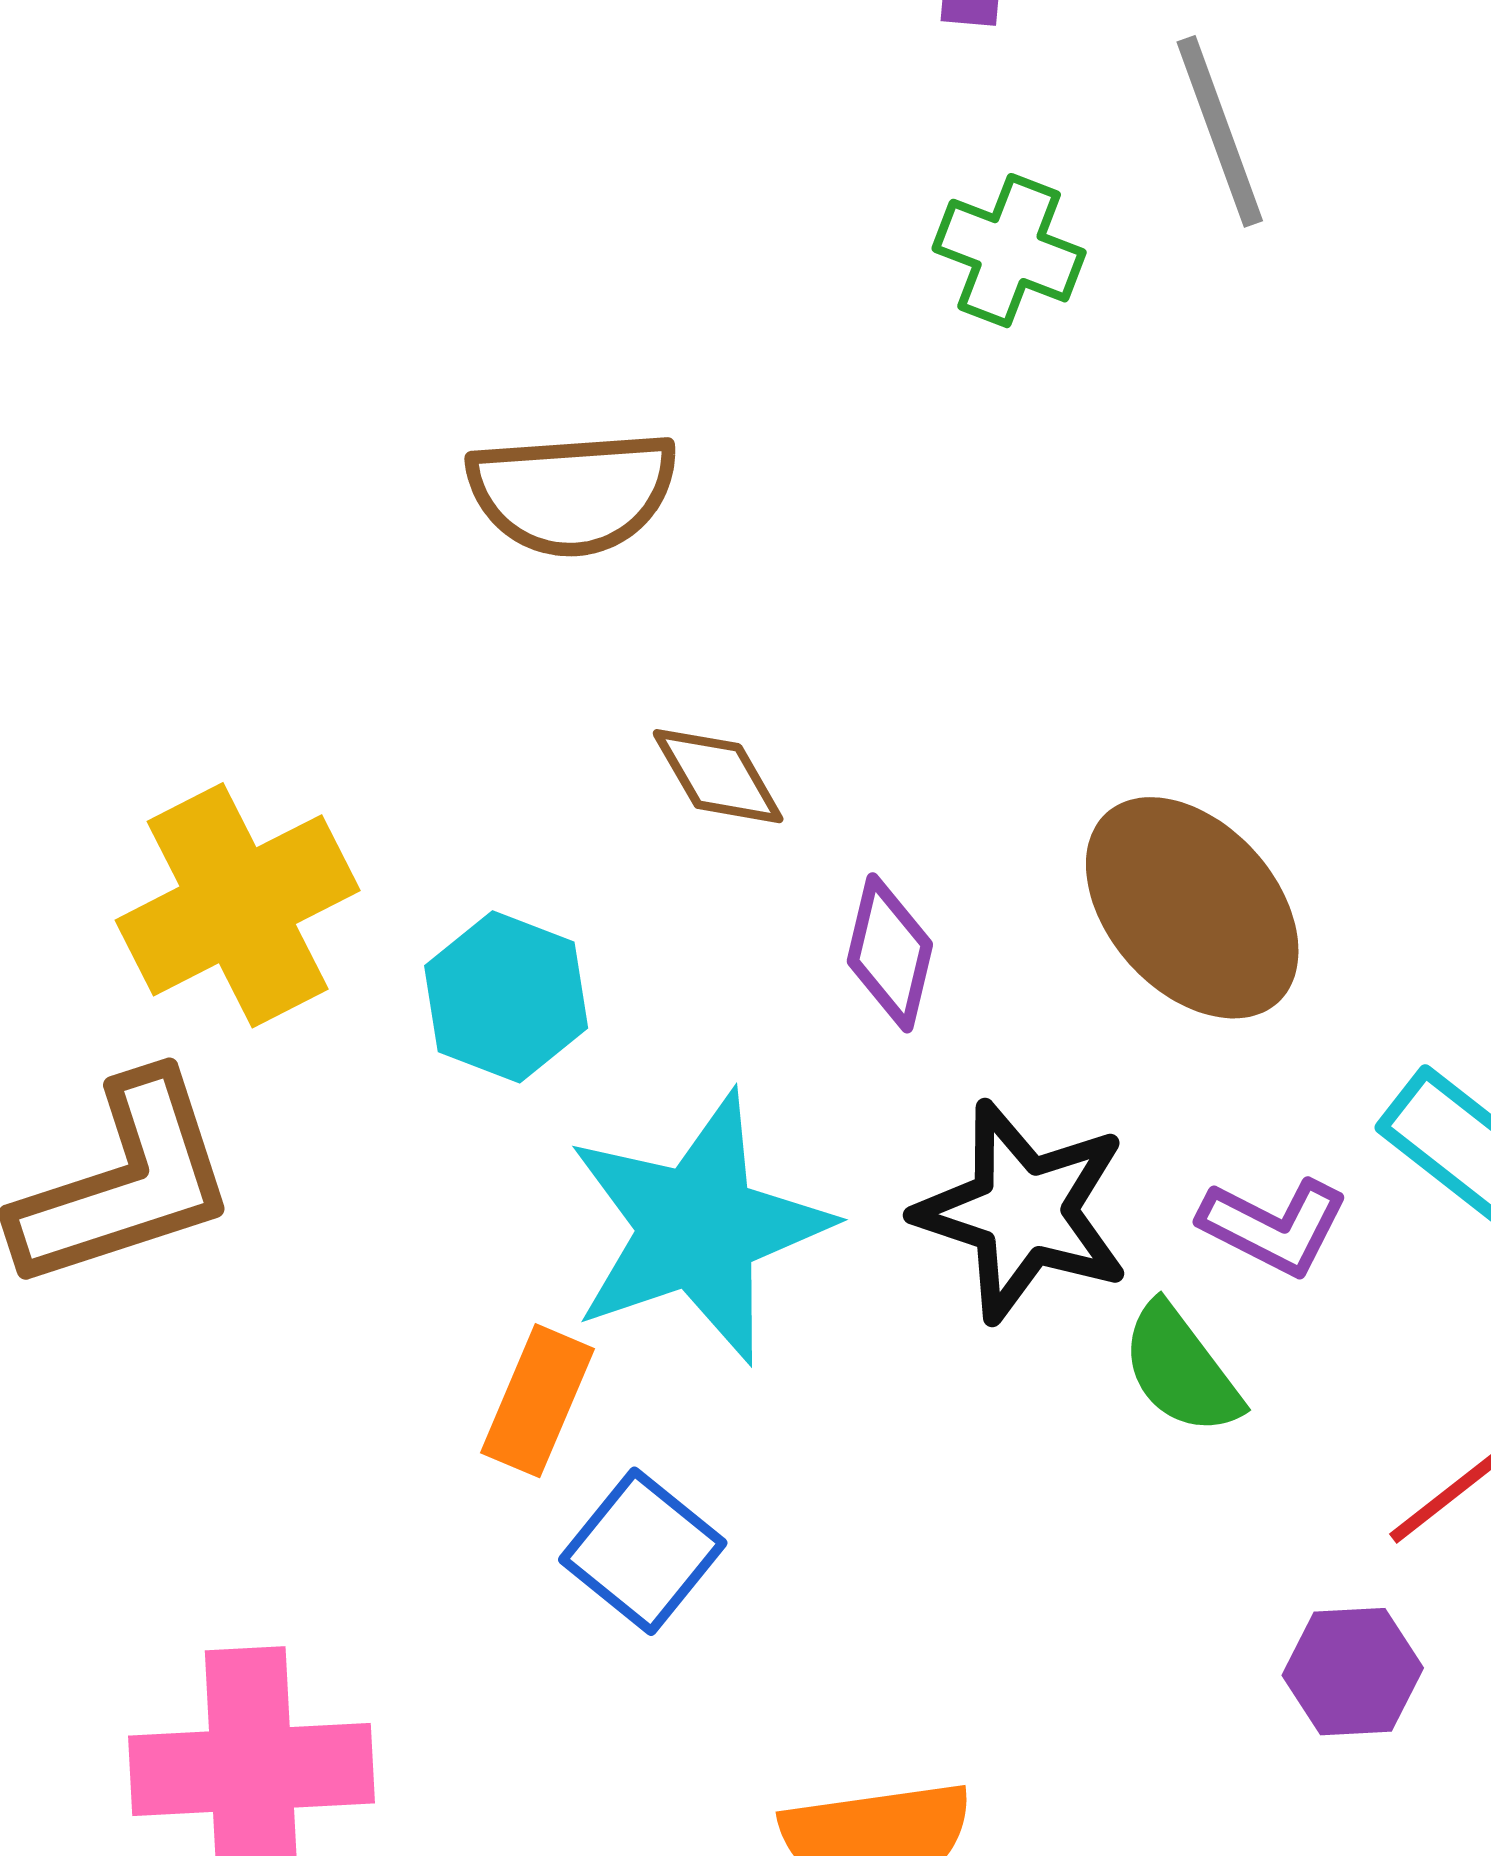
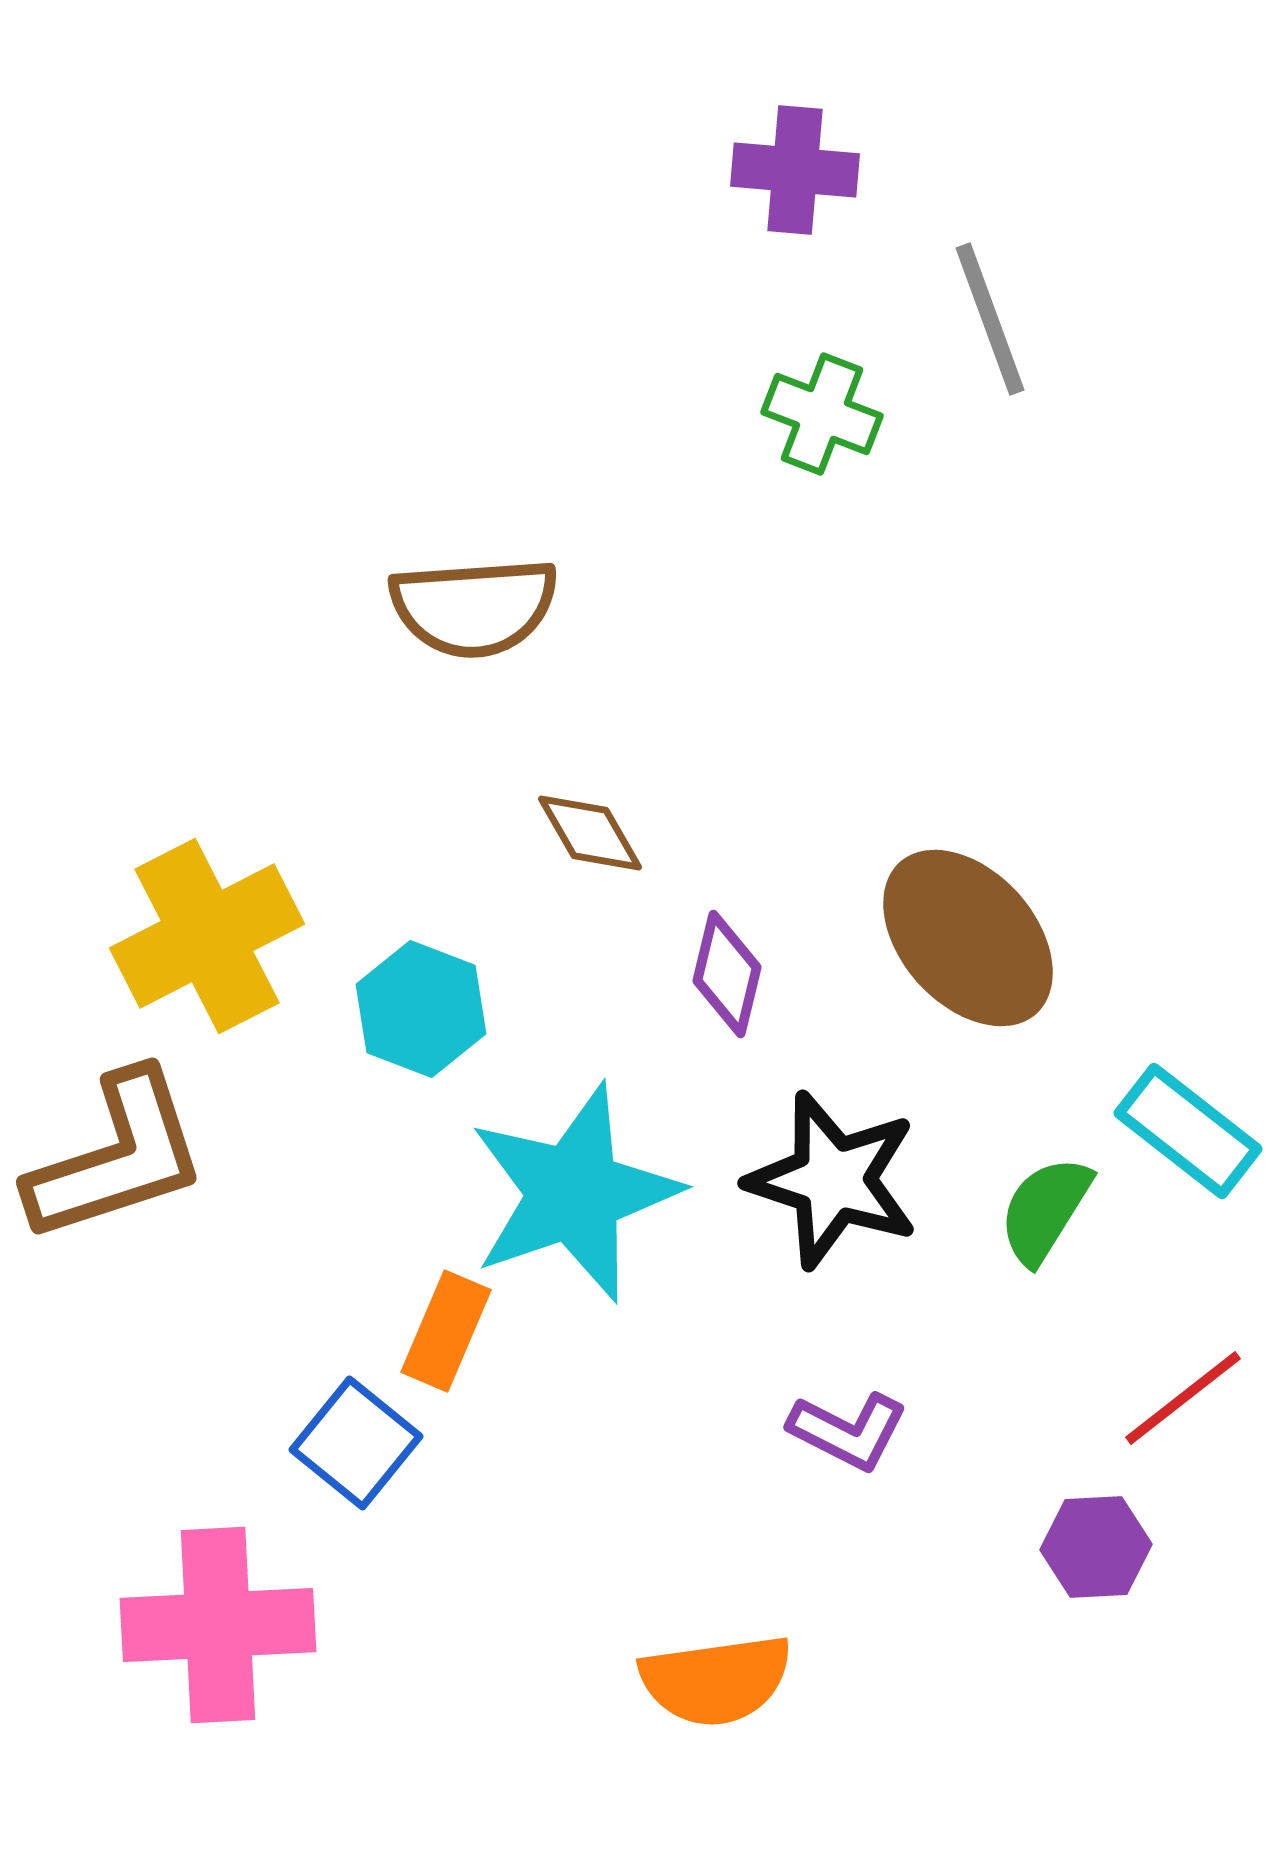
purple L-shape: (1274, 1226) -> (848, 1431), moved
green semicircle: (1181, 1369) -> (1045, 1210), moved, turned 69
blue square: (643, 1551) -> (356, 1443), moved

